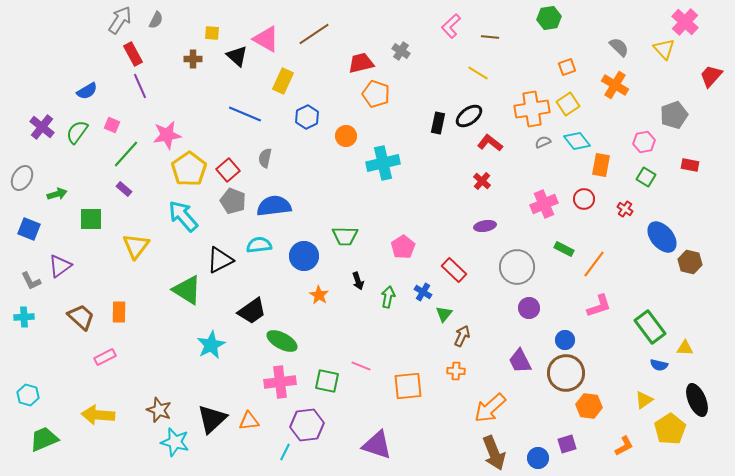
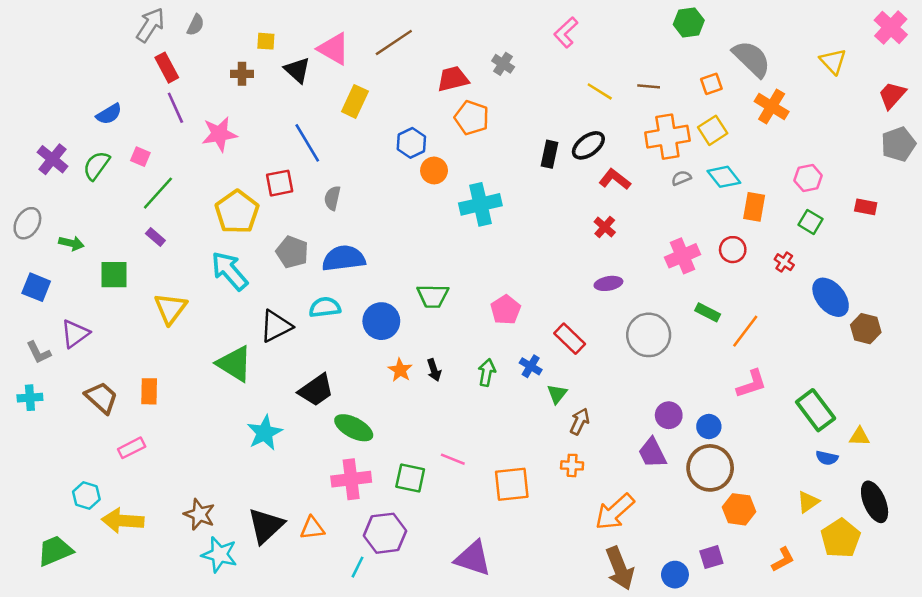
pink cross: (685, 22) -> (891, 27), moved
brown line: (490, 37) -> (649, 86), moved
gray semicircle: (619, 47) -> (752, 59), moved, size x1.6
blue line: (245, 114) -> (307, 143), turned 36
gray pentagon: (674, 115) -> (898, 144), moved
blue hexagon: (307, 117) -> (411, 143), moved
pink star: (167, 135) -> (219, 134), moved
red square: (228, 170) -> (280, 183), moved, turned 30
green arrow: (57, 194) -> (71, 243), turned 30
black arrow: (358, 281) -> (434, 370), moved
purple circle: (529, 308) -> (669, 415), moved
cyan hexagon: (28, 395) -> (86, 496), moved

